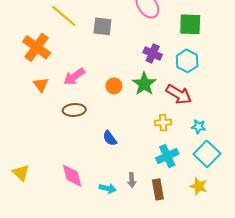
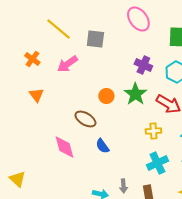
orange cross: (37, 47) -> (32, 59), size x0.6
pink arrow: (74, 77) -> (67, 64), moved
brown ellipse: (74, 110) -> (85, 119), moved, turned 35
pink diamond: (72, 176) -> (64, 147), moved

